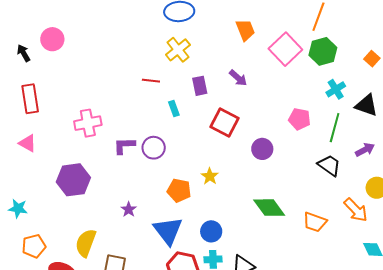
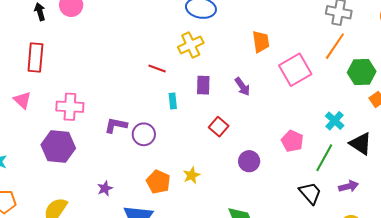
green hexagon: (323, 51) -> (362, 72), moved
cyan cross: (336, 89) -> (335, 121), turned -30
pink cross: (88, 123) -> (70, 107), moved
red square: (224, 123) -> (219, 127), size x0.7

